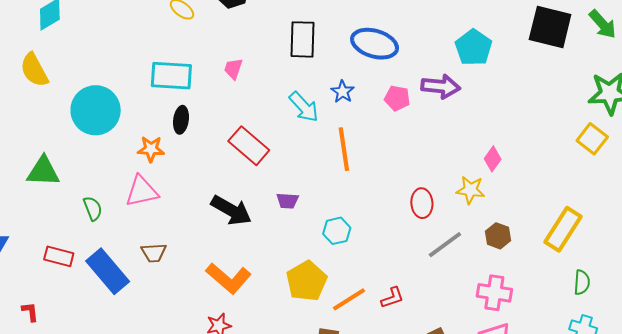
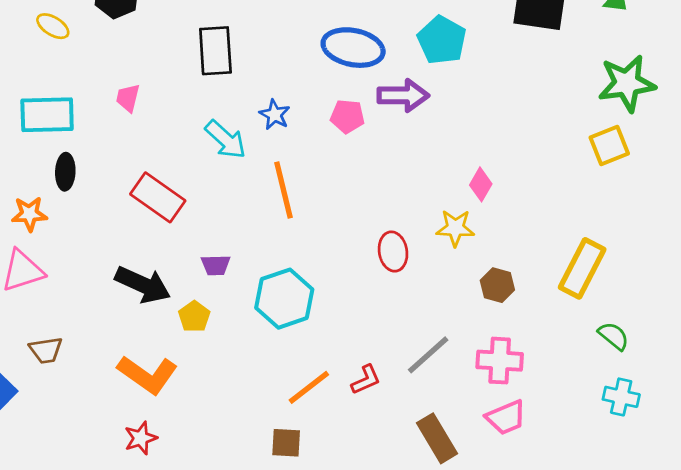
blue ellipse: (375, 44) -> (353, 48), moved
yellow square: (592, 139) -> (609, 145), turned 36
cyan hexagon: (337, 231) -> (284, 299), size x1.6
gray line: (445, 245) -> (428, 355), moved
yellow pentagon: (307, 281) -> (194, 317), moved, size x0.6
green semicircle: (582, 282) -> (614, 336), turned -50

